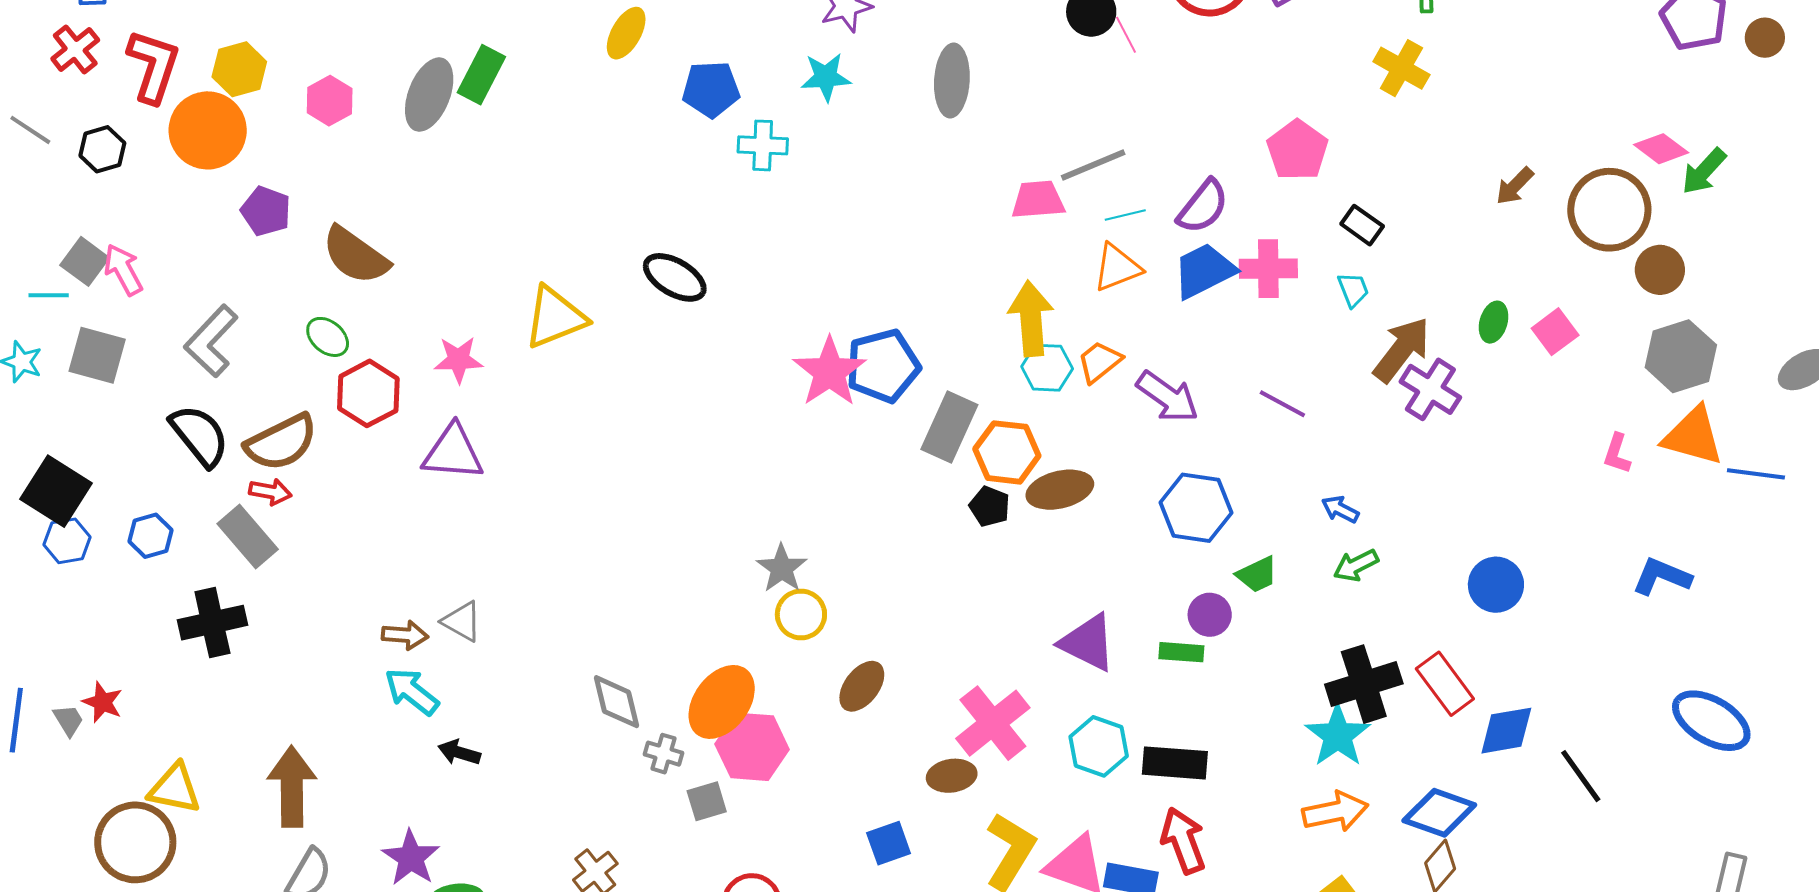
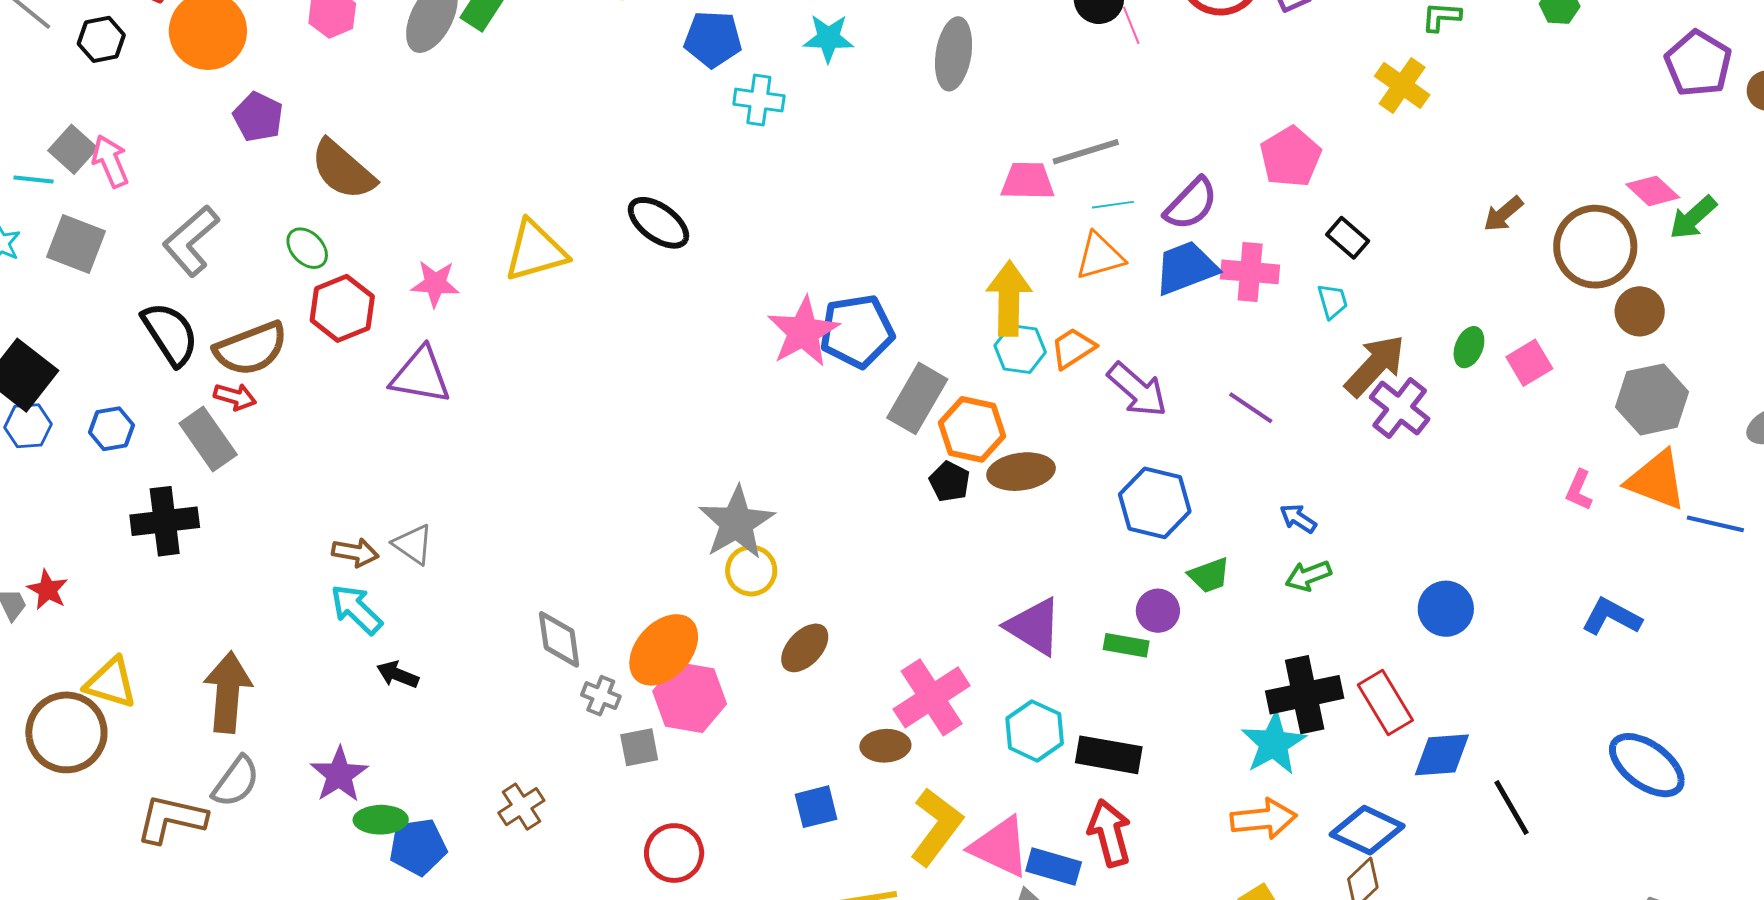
gray star: (782, 568) -> (737, 523), size x1.5

